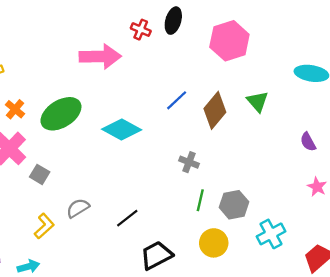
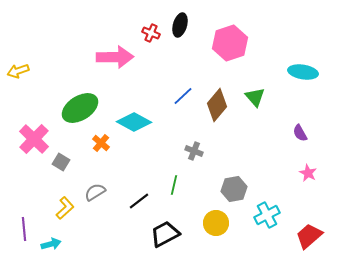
orange cross: (15, 109) -> (101, 143), moved
green line: (200, 200) -> (174, 185), moved

